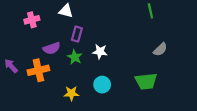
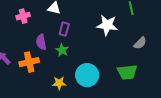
purple semicircle: (52, 48) -> (41, 42), turned 98
white star: (100, 52) -> (107, 25), moved, size x1.5
cyan circle: (102, 85) -> (87, 75), size x1.5

